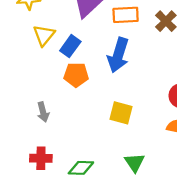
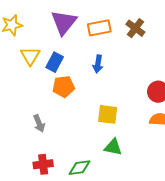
blue arrow: (118, 55) -> (98, 64), size x0.6
green triangle: (134, 163) -> (113, 147), moved, turned -36

